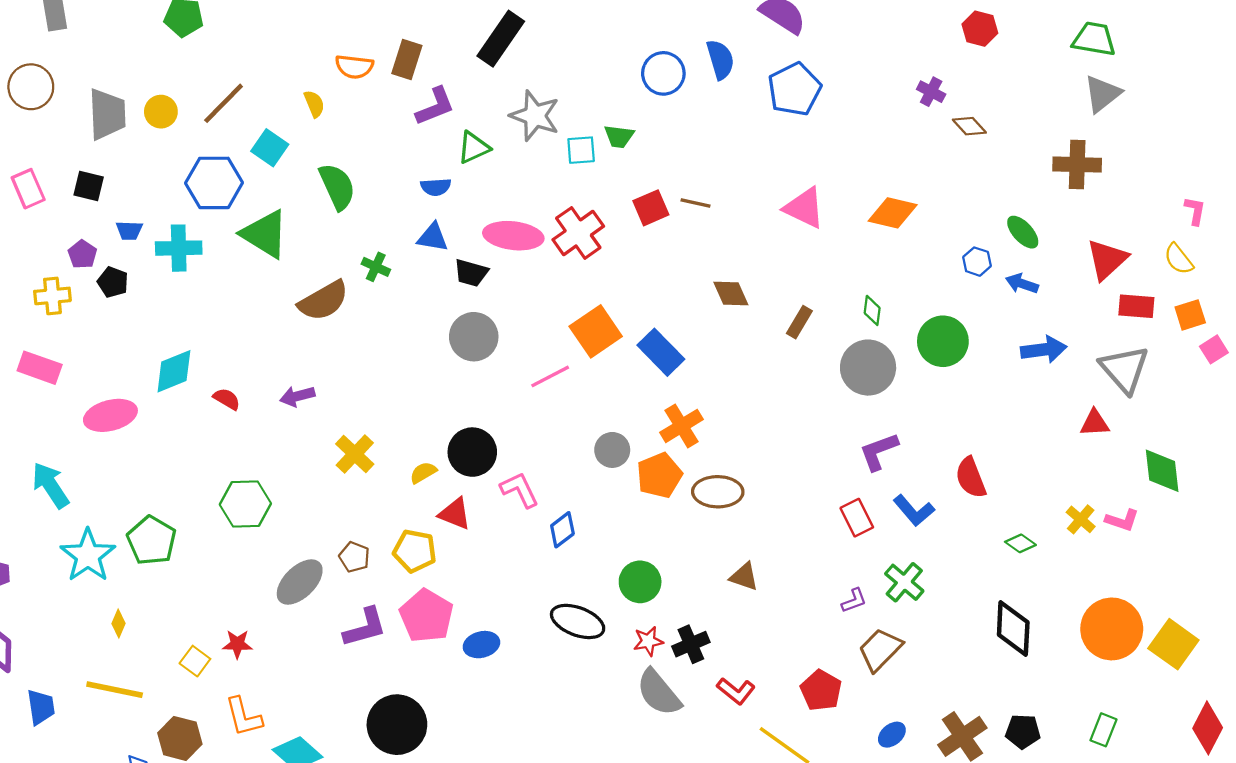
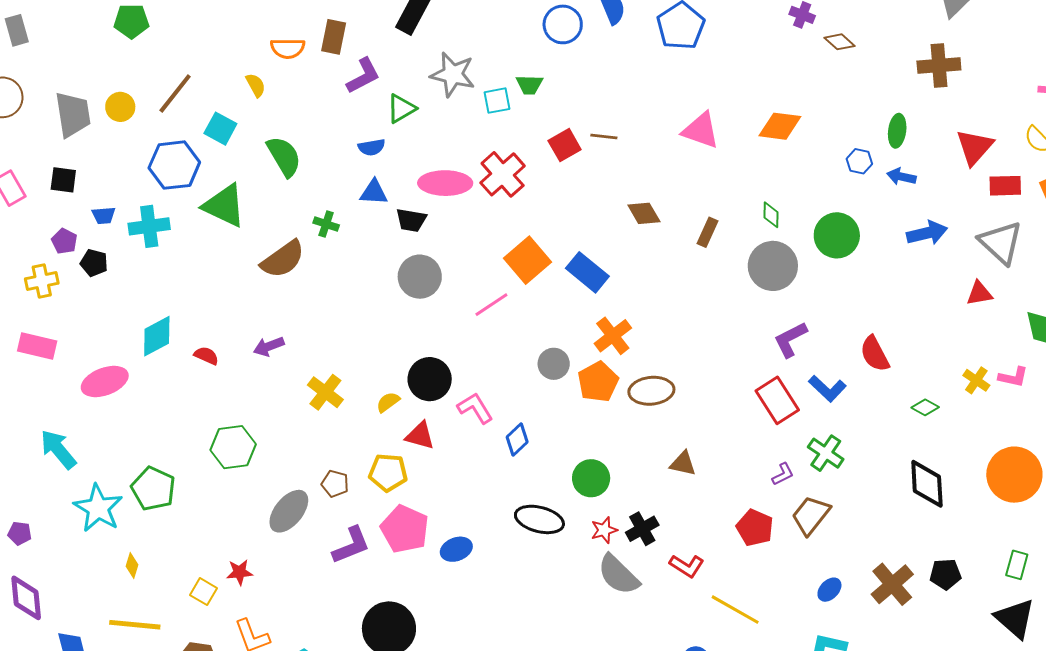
green ellipse: (1023, 232) -> (897, 131), turned 56
red rectangle: (857, 518) -> (777, 400), size x1.4
red pentagon: (821, 690) -> (755, 528), moved

